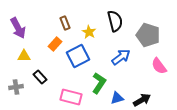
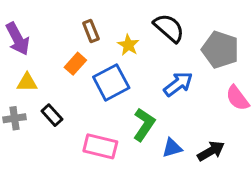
black semicircle: (115, 21) -> (169, 28), turned -35
gray cross: (16, 87) -> (15, 118), moved

